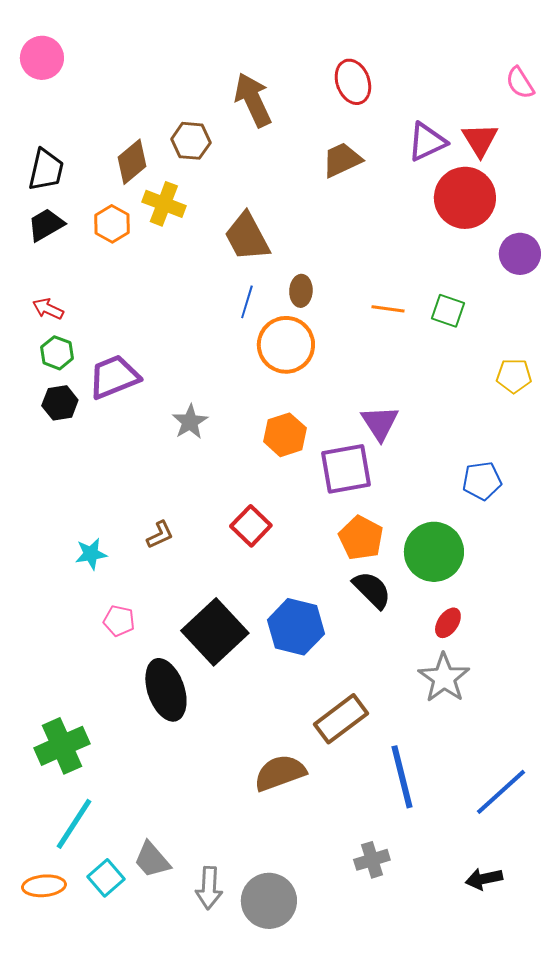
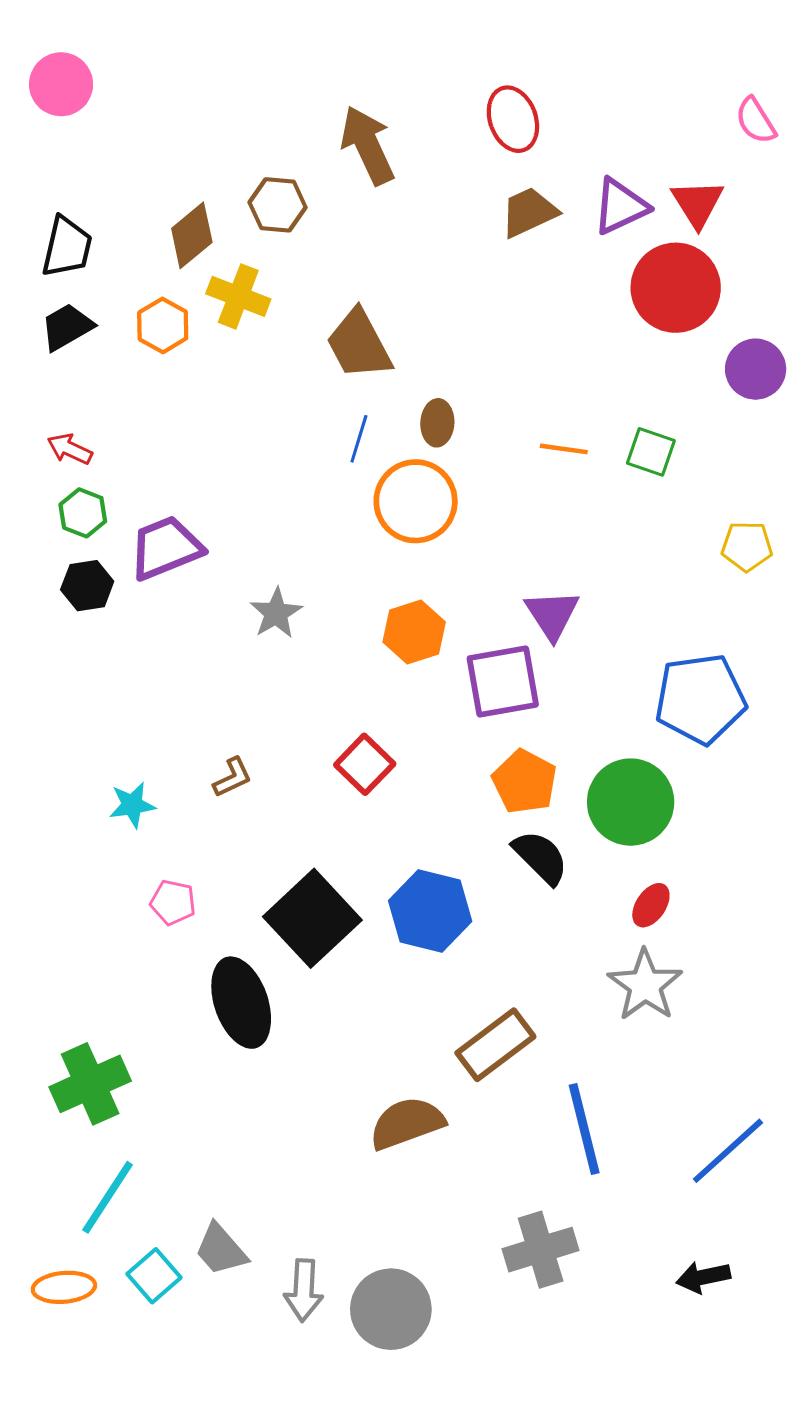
brown trapezoid: (342, 160) -> (529, 212), moved
blue pentagon: (482, 481) -> (700, 699), size x1.6
gray cross: (372, 860) -> (541, 1250), size x1.4

